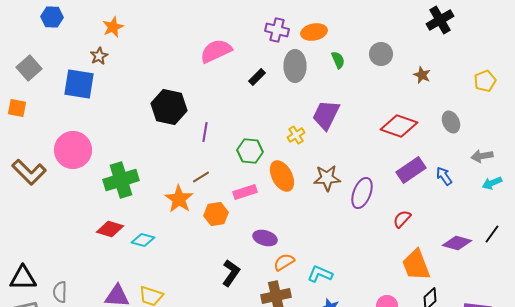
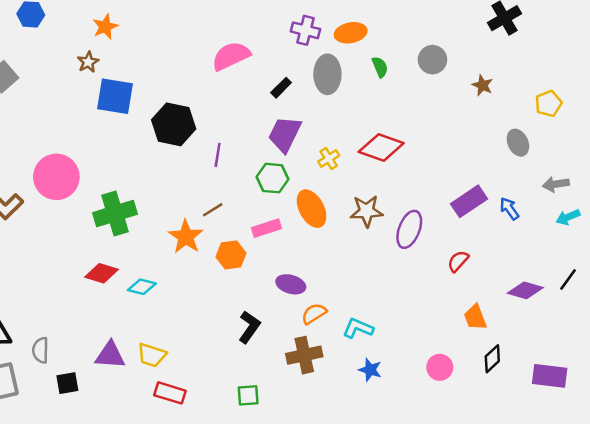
yellow pentagon: (485, 81) -> (548, 104), moved
blue square: (79, 84) -> (115, 96), moved
purple trapezoid: (326, 115) -> (285, 134), moved
red diamond: (399, 126) -> (381, 148), moved
orange trapezoid: (416, 265) -> (475, 317), size x0.7

